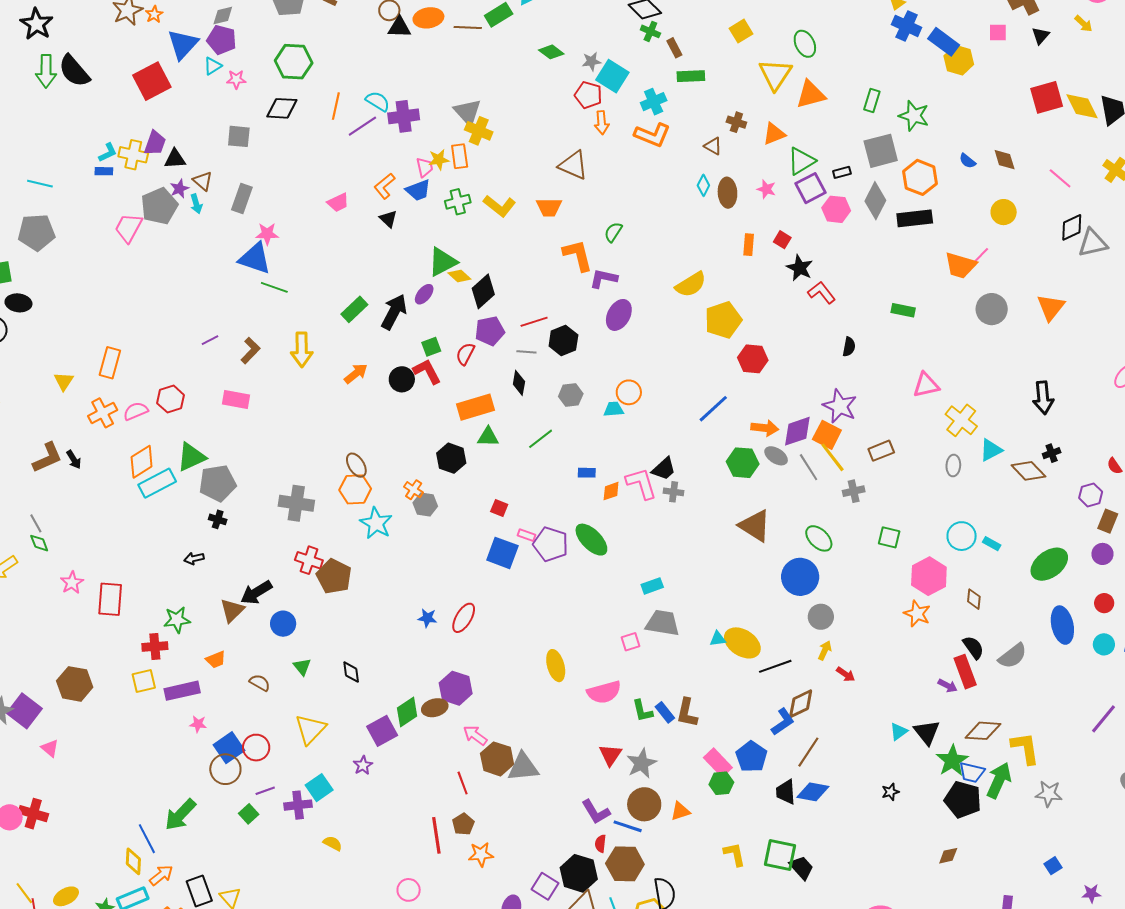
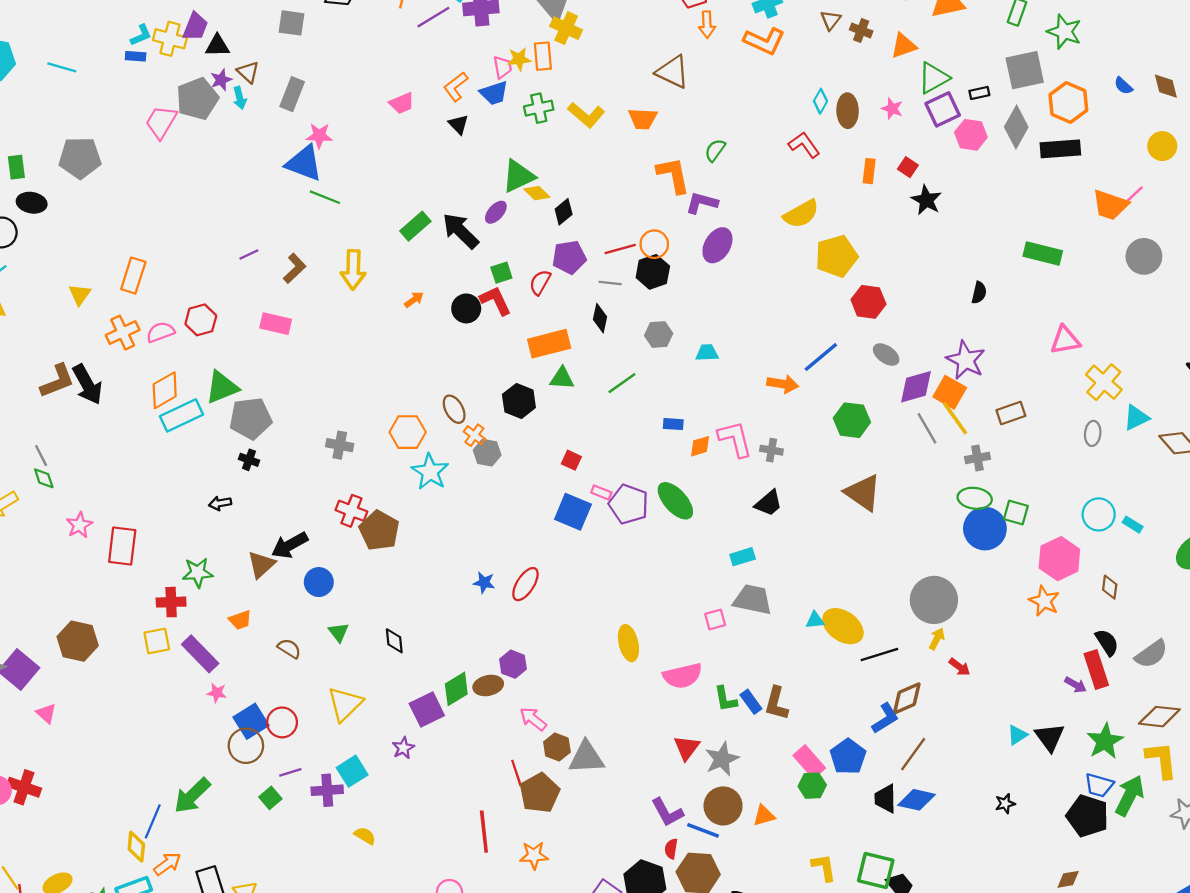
brown triangle: (713, 146) -> (831, 20), moved, turned 36
gray pentagon: (36, 232) -> (80, 158), moved
black diamond: (483, 291) -> (564, 212), size x0.7
red L-shape: (822, 293) -> (804, 145), moved
green rectangle: (903, 310) -> (1043, 254), size x1.4
black arrow: (394, 312) -> (461, 231), turned -75
orange arrow: (356, 374) -> (414, 300), size x0.7
orange circle: (629, 392) -> (654, 244), moved
orange arrow: (765, 428) -> (783, 384), moved
gray ellipse: (776, 456) -> (886, 355), moved
black arrow: (74, 460) -> (87, 384), size x1.8
brown ellipse: (356, 465) -> (454, 409), moved
black trapezoid: (664, 469) -> (769, 503), moved
gray cross: (296, 503) -> (340, 445), size x0.7
green ellipse: (819, 538) -> (975, 498), moved, turned -40
blue circle: (800, 577) -> (985, 529), moved
gray circle: (821, 617) -> (934, 600), size x1.6
purple hexagon: (456, 688) -> (513, 664), size x0.7
purple rectangle: (182, 691) -> (200, 654), turned 56
brown diamond: (983, 731) -> (1159, 717), moved
brown hexagon: (497, 759) -> (557, 747), size x0.7
green star: (952, 761) -> (1105, 741), moved
brown pentagon: (463, 824) -> (540, 793), moved, size x1.6
blue line: (147, 839) -> (153, 821), turned 48

